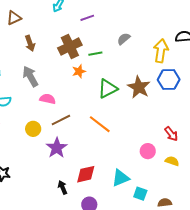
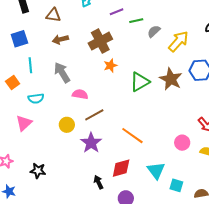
brown triangle: (14, 18) -> (53, 15), moved, turned 35
brown arrow: (30, 43) -> (60, 39), turned 98
yellow arrow: (161, 51) -> (178, 41), moved, turned 35
green line: (95, 54) -> (136, 21), moved
orange line: (100, 124) -> (132, 136), moved
cyan triangle: (120, 178) -> (156, 171), turned -42

